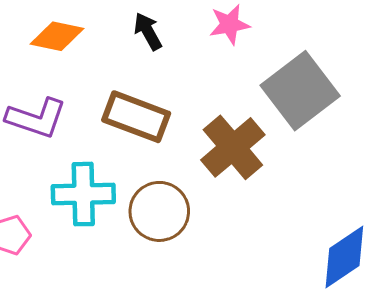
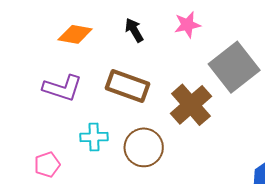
cyan cross: (83, 194) -> (94, 137), size x0.7

